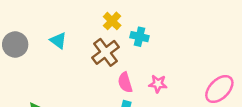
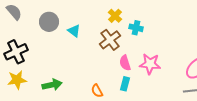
gray circle: (15, 45) -> (49, 22), moved
pink star: (158, 84) -> (150, 64), size x1.5

